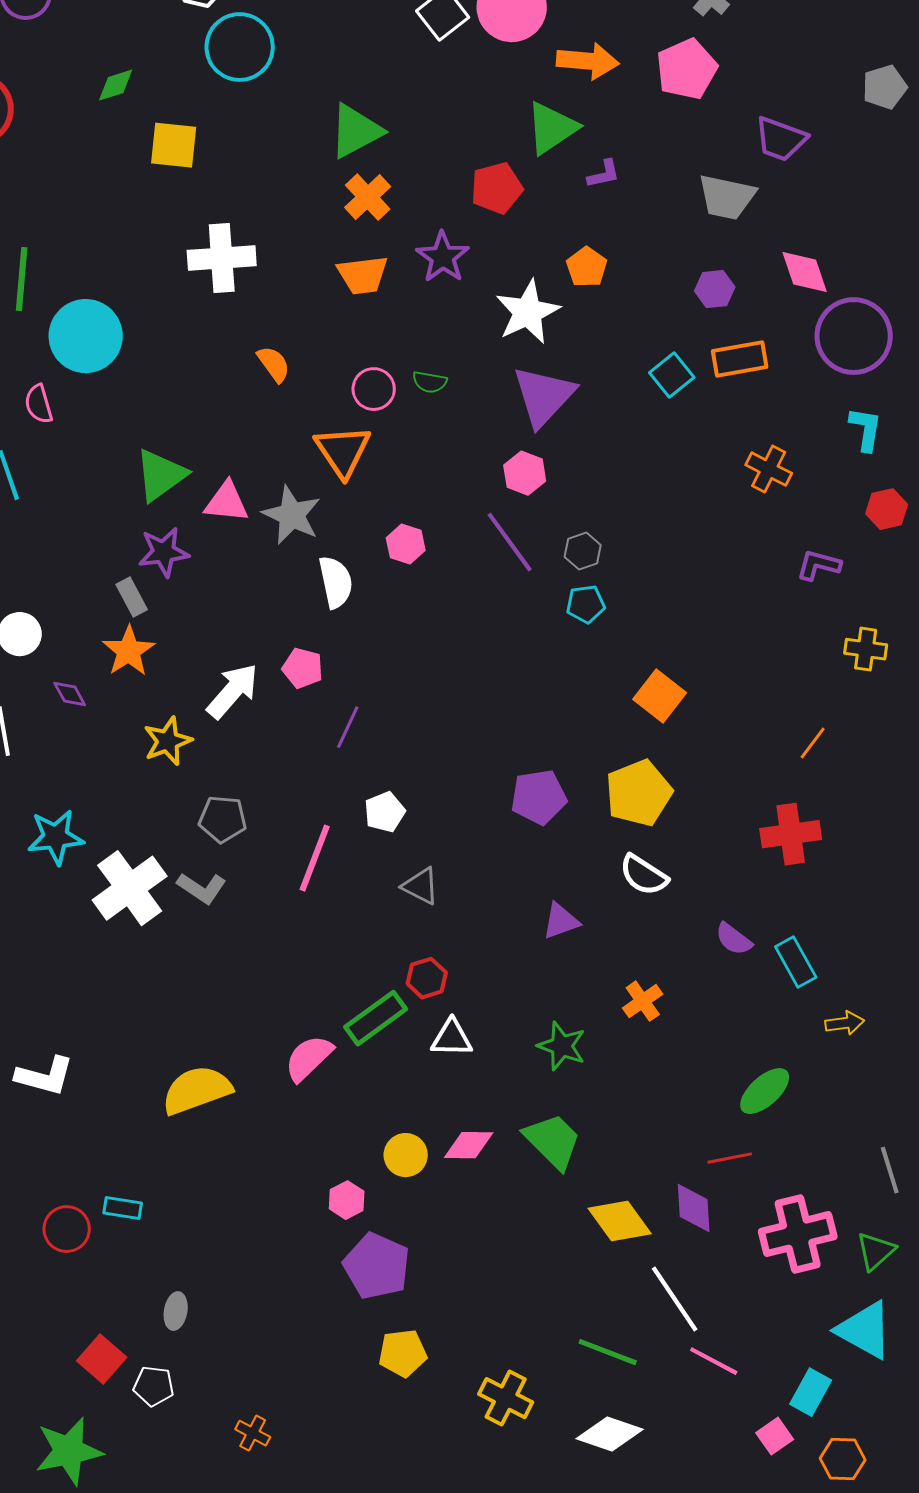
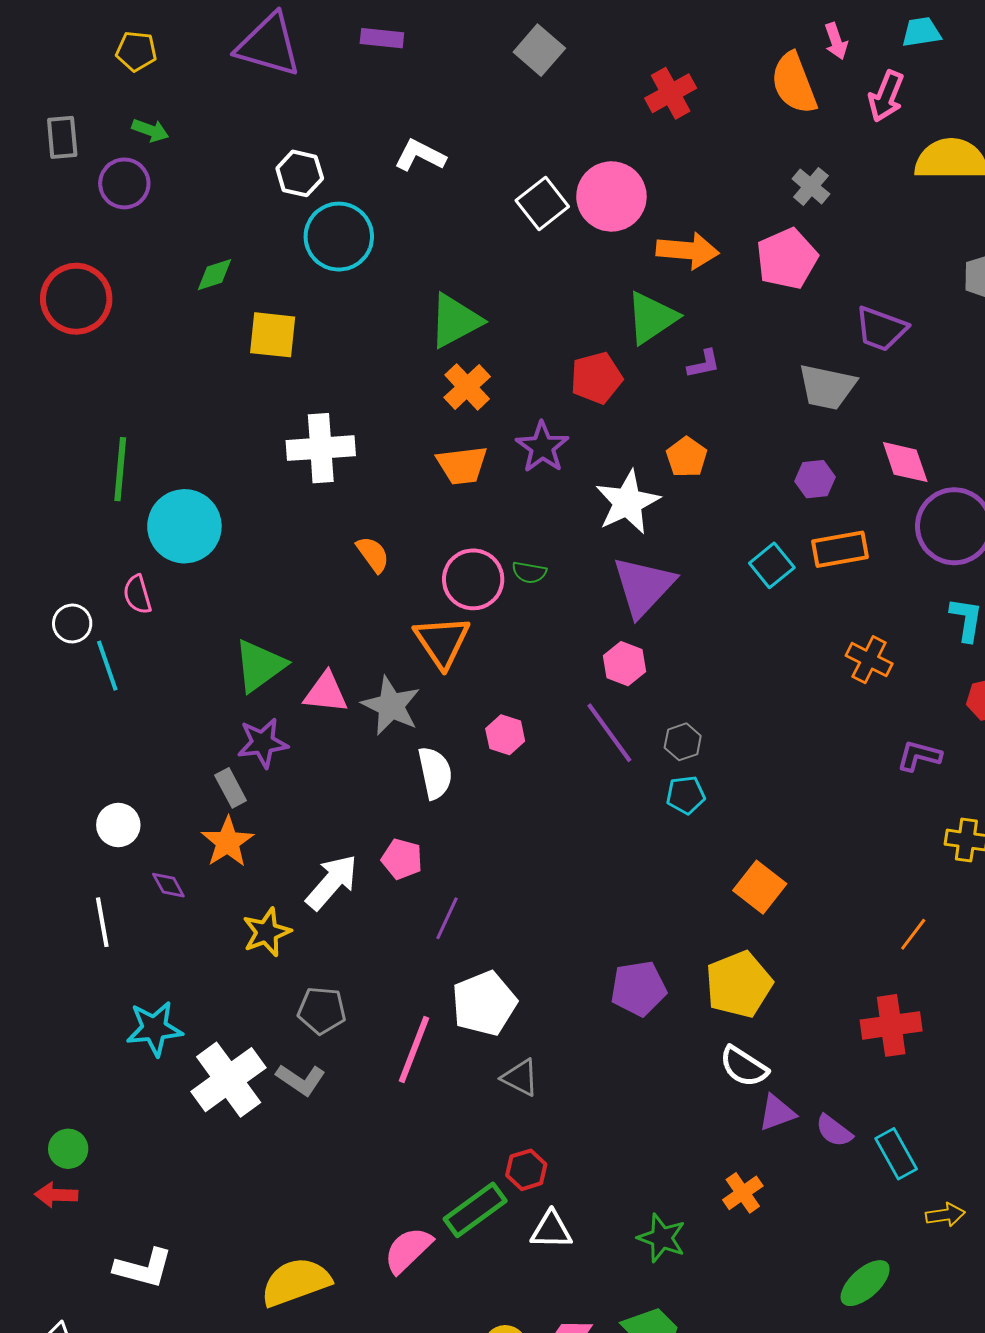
pink circle: (374, 389) -> (473, 579), size x1.4
white pentagon: (385, 812) -> (484, 1003), size x1.6
purple triangle: (561, 921) -> (777, 1113), moved

